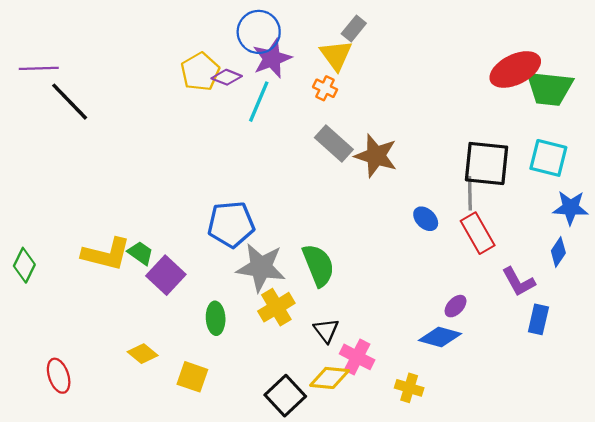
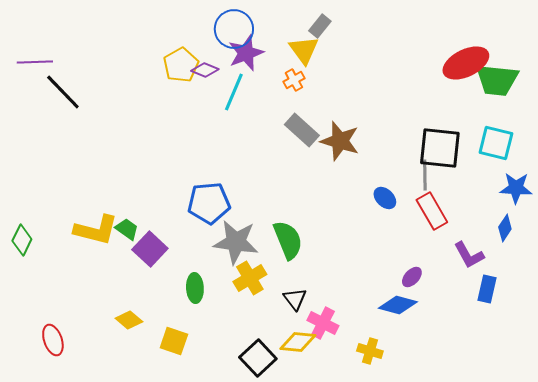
orange cross: (325, 88) -> (294, 80), turned 35

